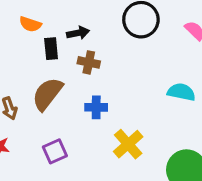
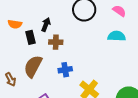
black arrow: (78, 33) -> (46, 25), turned -48
cyan semicircle: (181, 92) -> (117, 36), moved

